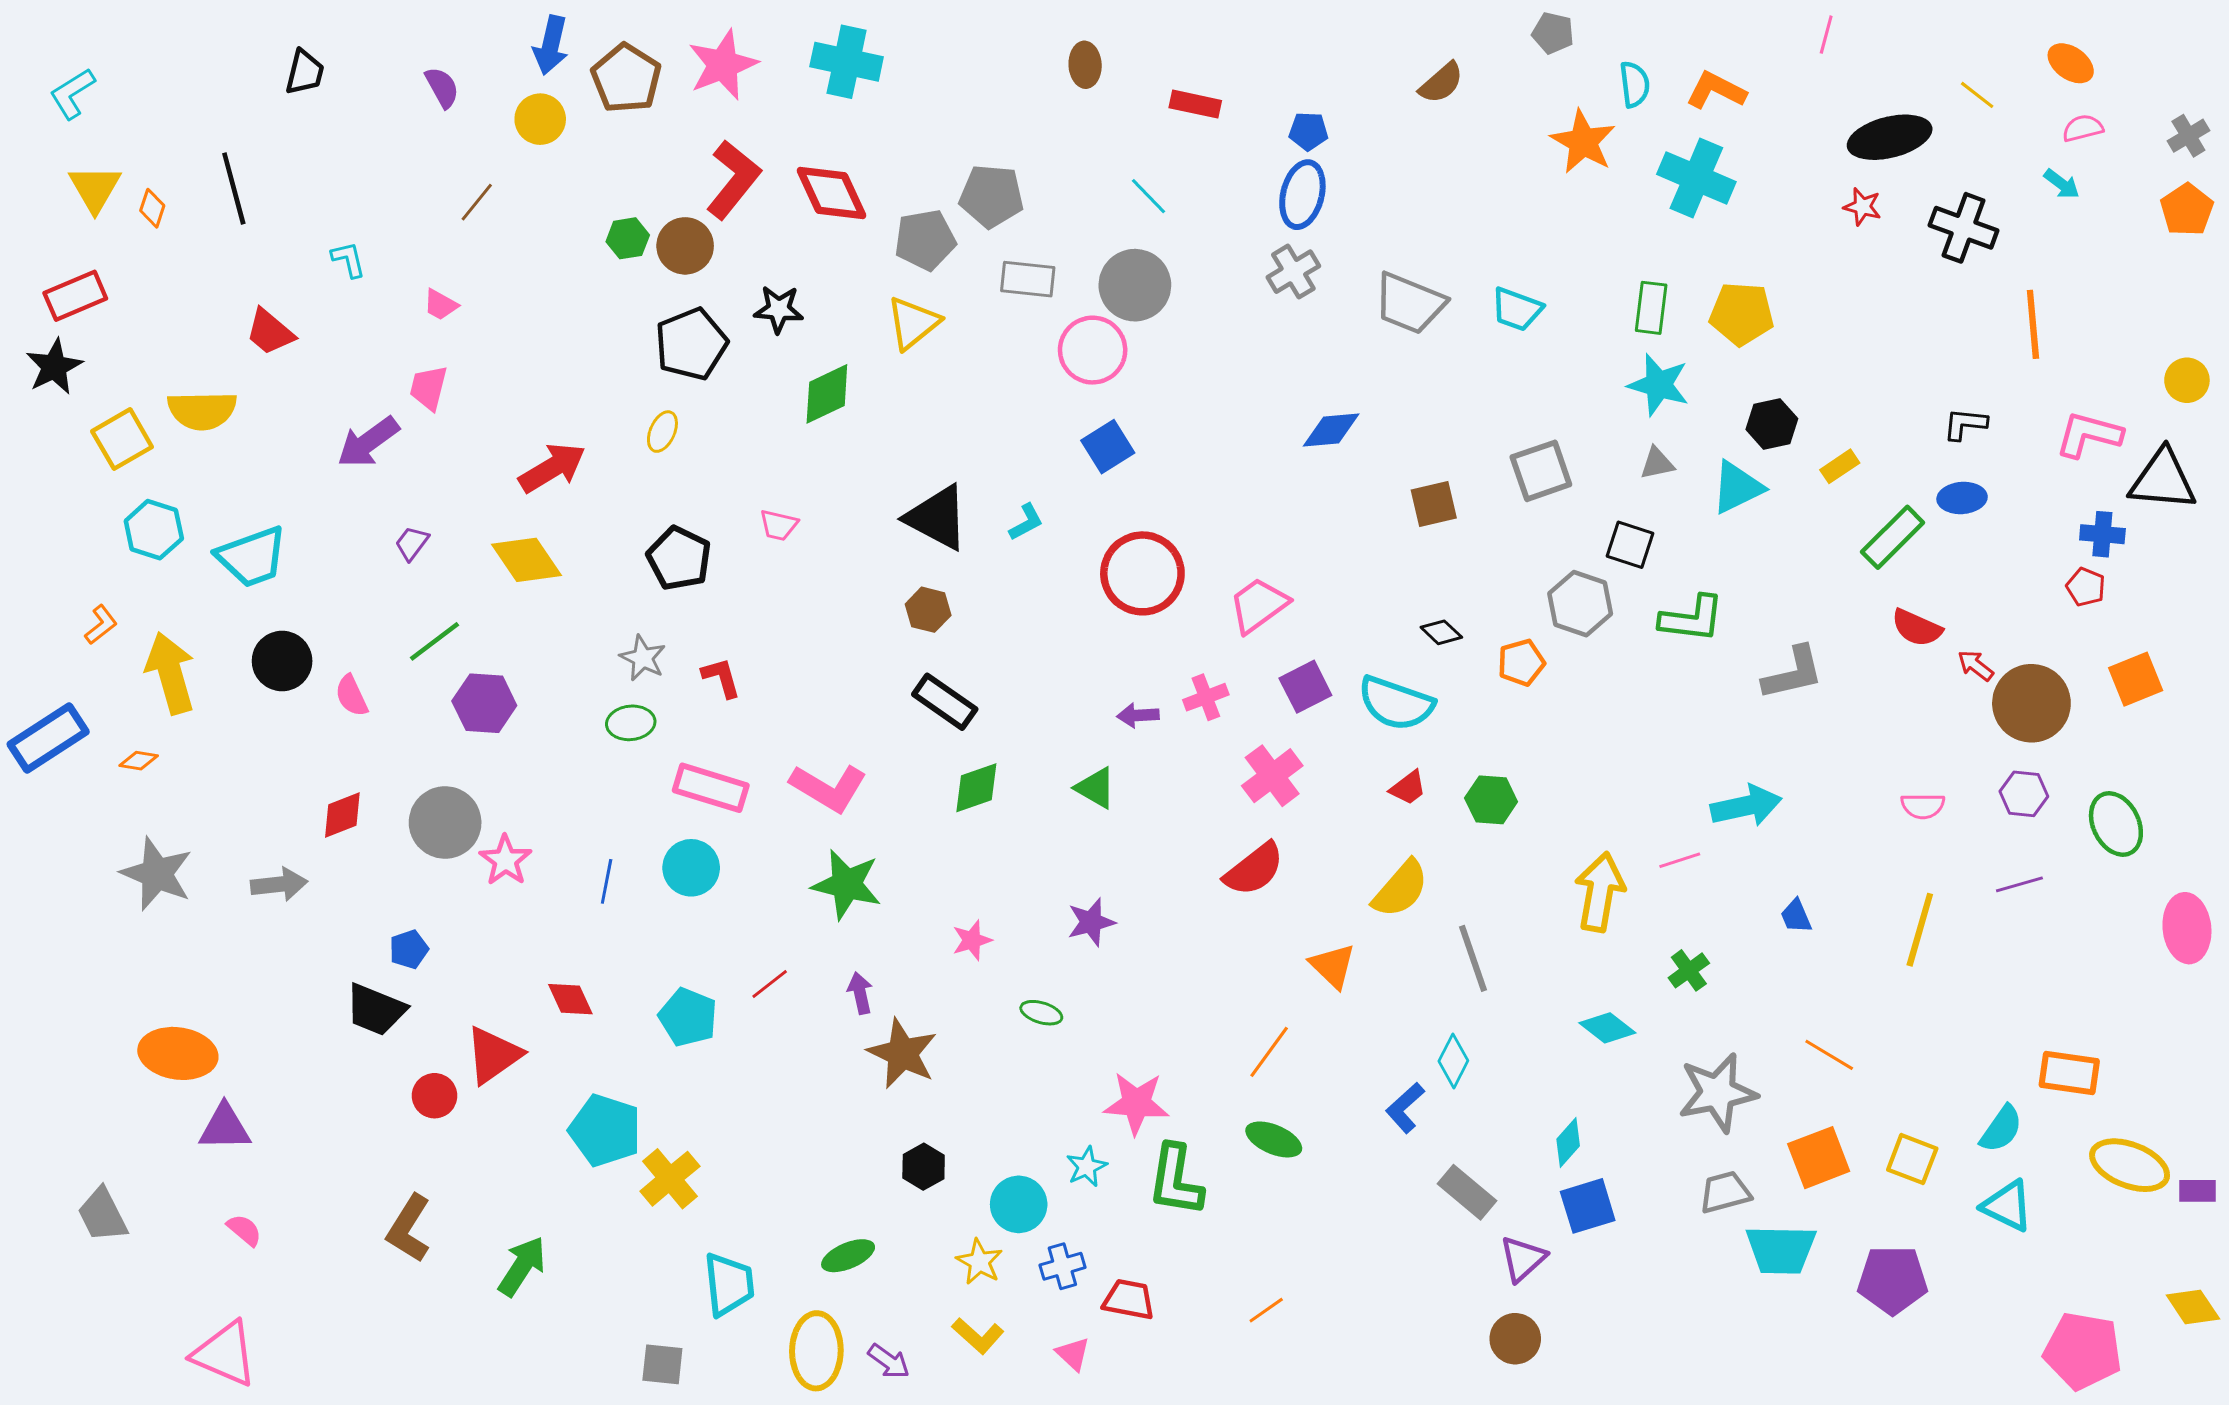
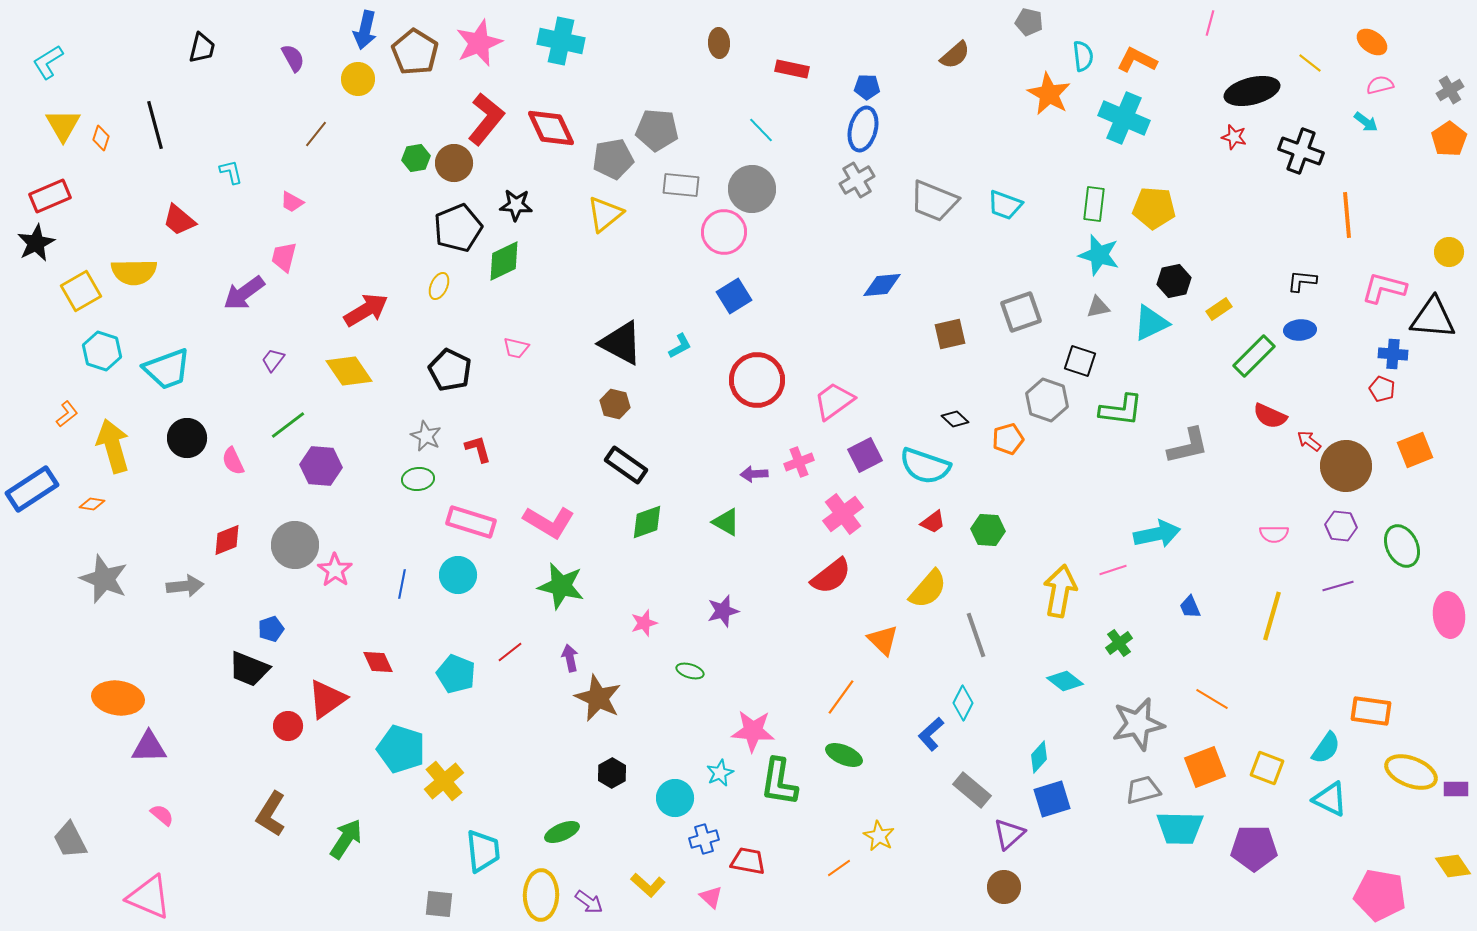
green diamond: (827, 394) -> (504, 261), moved
gray trapezoid: (102, 1215) -> (70, 840), moved
yellow star: (979, 1262) -> (879, 836), moved

